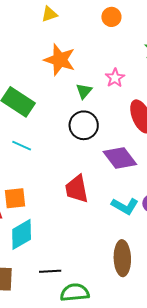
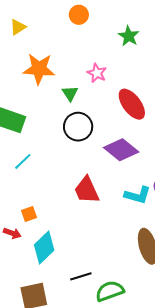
cyan line: (22, 146) -> (23, 161), turned -54
orange square: (15, 198) -> (29, 214), size x0.7

